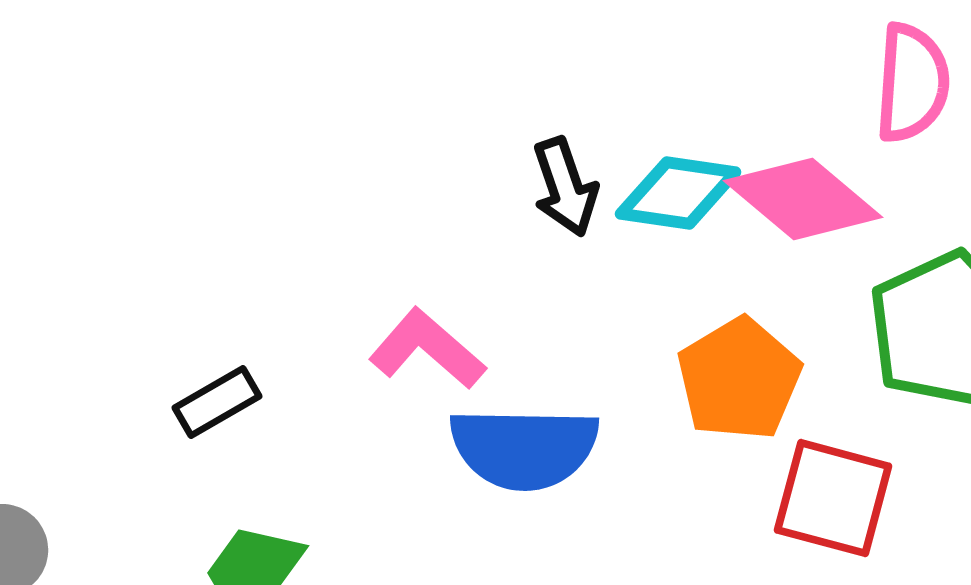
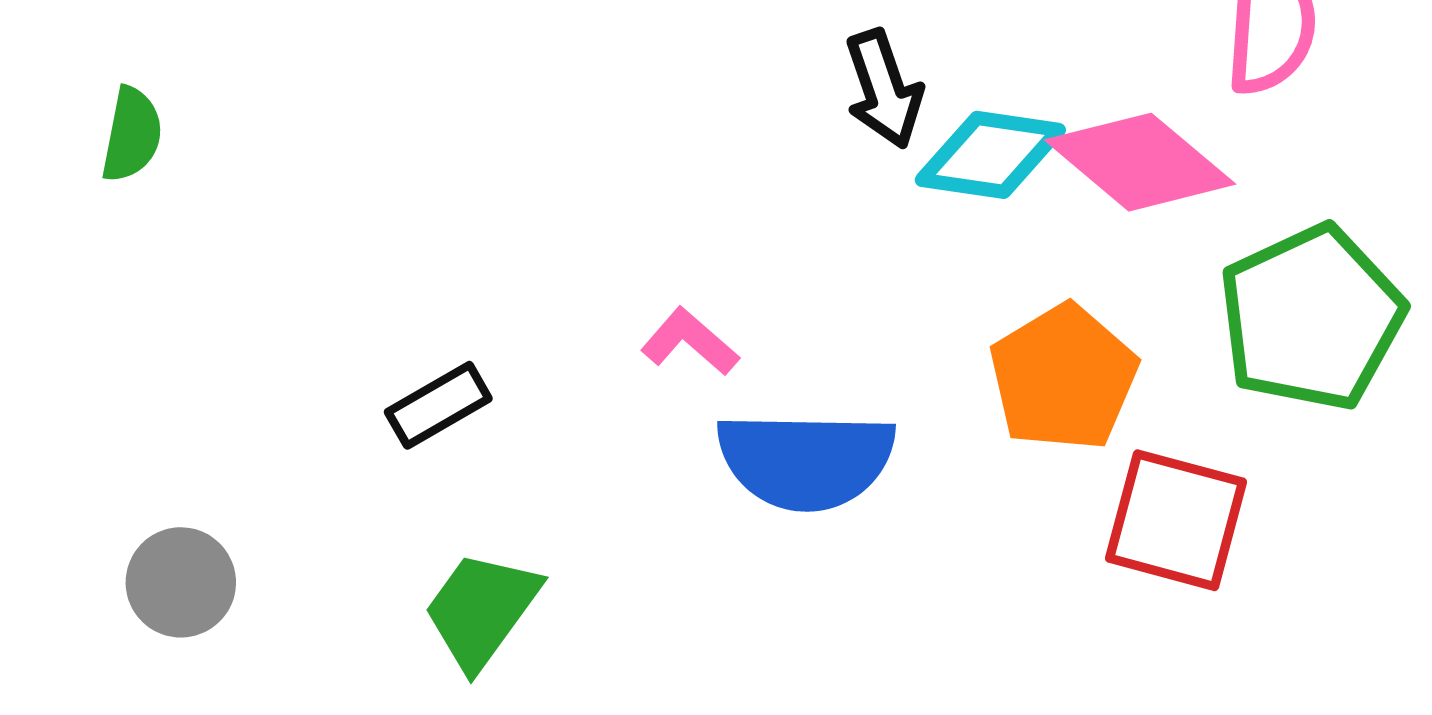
black arrow: (565, 187) -> (884, 89), moved
pink L-shape: (427, 349) -> (690, 342), size x0.7

